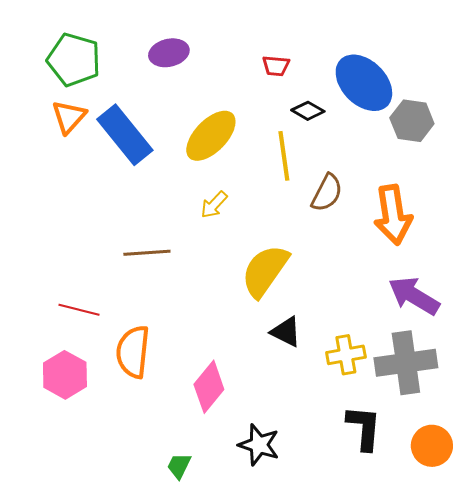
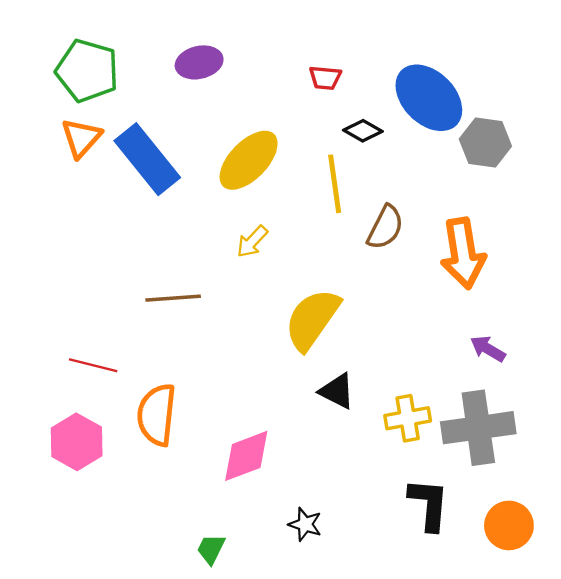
purple arrow: (414, 296) -> (488, 349), size x0.6
pink diamond: (209, 387) -> (246, 456), turned 30
black star: (259, 445) -> (305, 524), size x0.7

